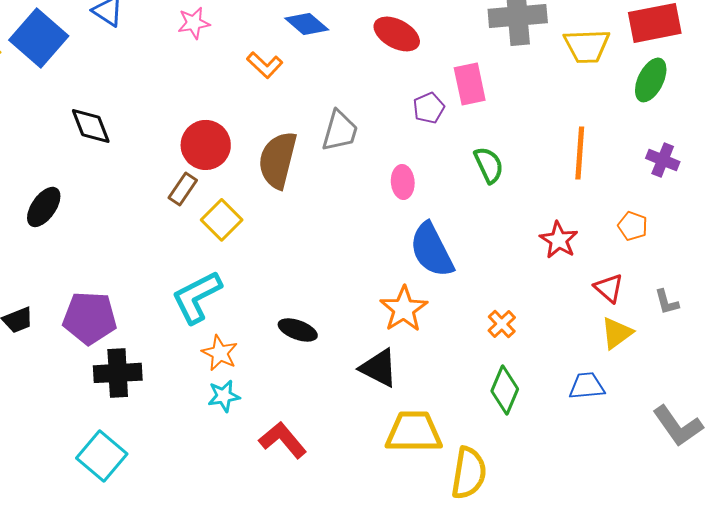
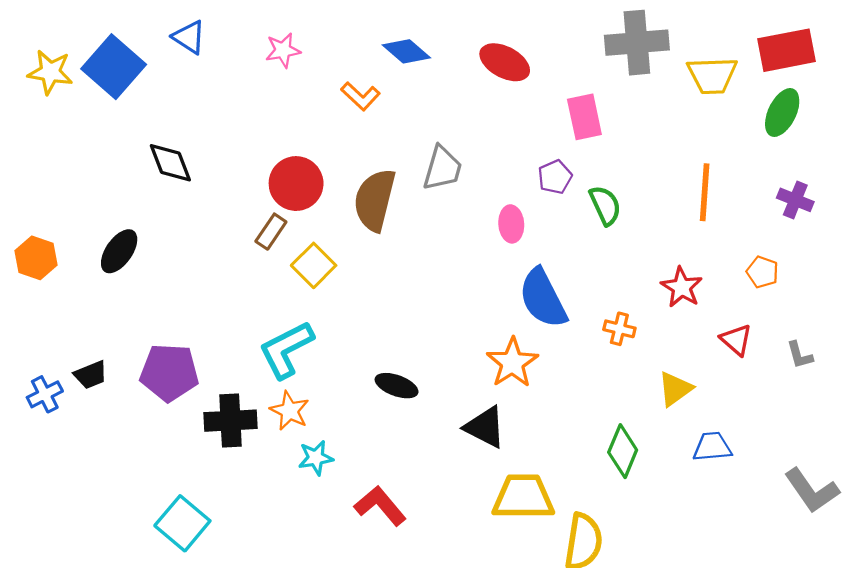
purple pentagon: (429, 108) -> (555, 177), moved
orange cross: (502, 324) -> (619, 329), moved, turned -32
yellow triangle: (617, 333) -> (675, 389), moved
orange star: (220, 353) -> (289, 411), moved
black cross: (118, 373) -> (231, 421), moved

